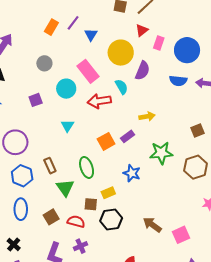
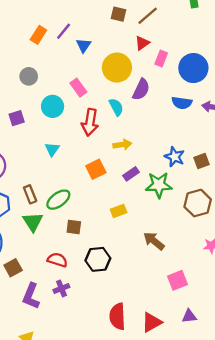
pink rectangle: (88, 71) -> (78, 88), size x0.7
red arrow: (99, 101) -> (90, 122), turned -75
yellow arrow: (147, 116) -> (122, 145), moved
purple rectangle: (128, 136) -> (131, 174), moved
green ellipse: (87, 167) -> (58, 200), moved, turned 70
blue star: (132, 173) -> (174, 157), moved
green triangle: (65, 188) -> (33, 222), moved
yellow rectangle: (108, 193) -> (119, 211), moved
brown square: (91, 204) -> (74, 227), moved
brown square: (51, 217) -> (13, 268), moved
brown arrow: (152, 225) -> (154, 241), moved

